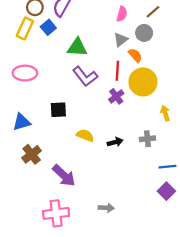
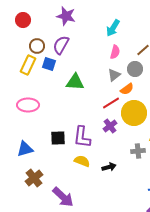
blue square: (48, 27) -> (49, 64), turned -32
orange semicircle: (135, 55) -> (127, 89), turned 96
red line: (117, 71) -> (111, 103), turned 54
purple L-shape: (85, 76) -> (82, 137), moved, turned 45
gray cross: (147, 139) -> (138, 151), moved

